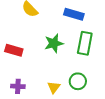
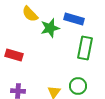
green star: (54, 43) -> (50, 28), moved

